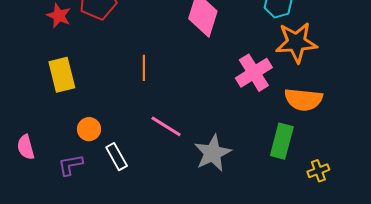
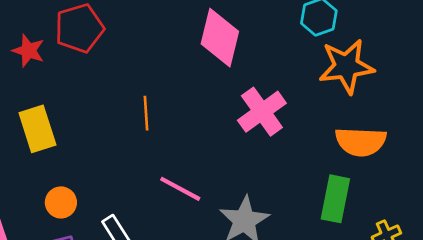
pink cross: (254, 73) -> (262, 112), moved
orange circle: (89, 129) -> (61, 202), moved

